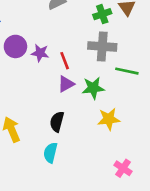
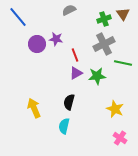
gray cross: (102, 46) -> (104, 44), turned -30
purple star: (40, 53) -> (56, 39), moved
yellow star: (109, 119) -> (115, 109), moved, turned 30

